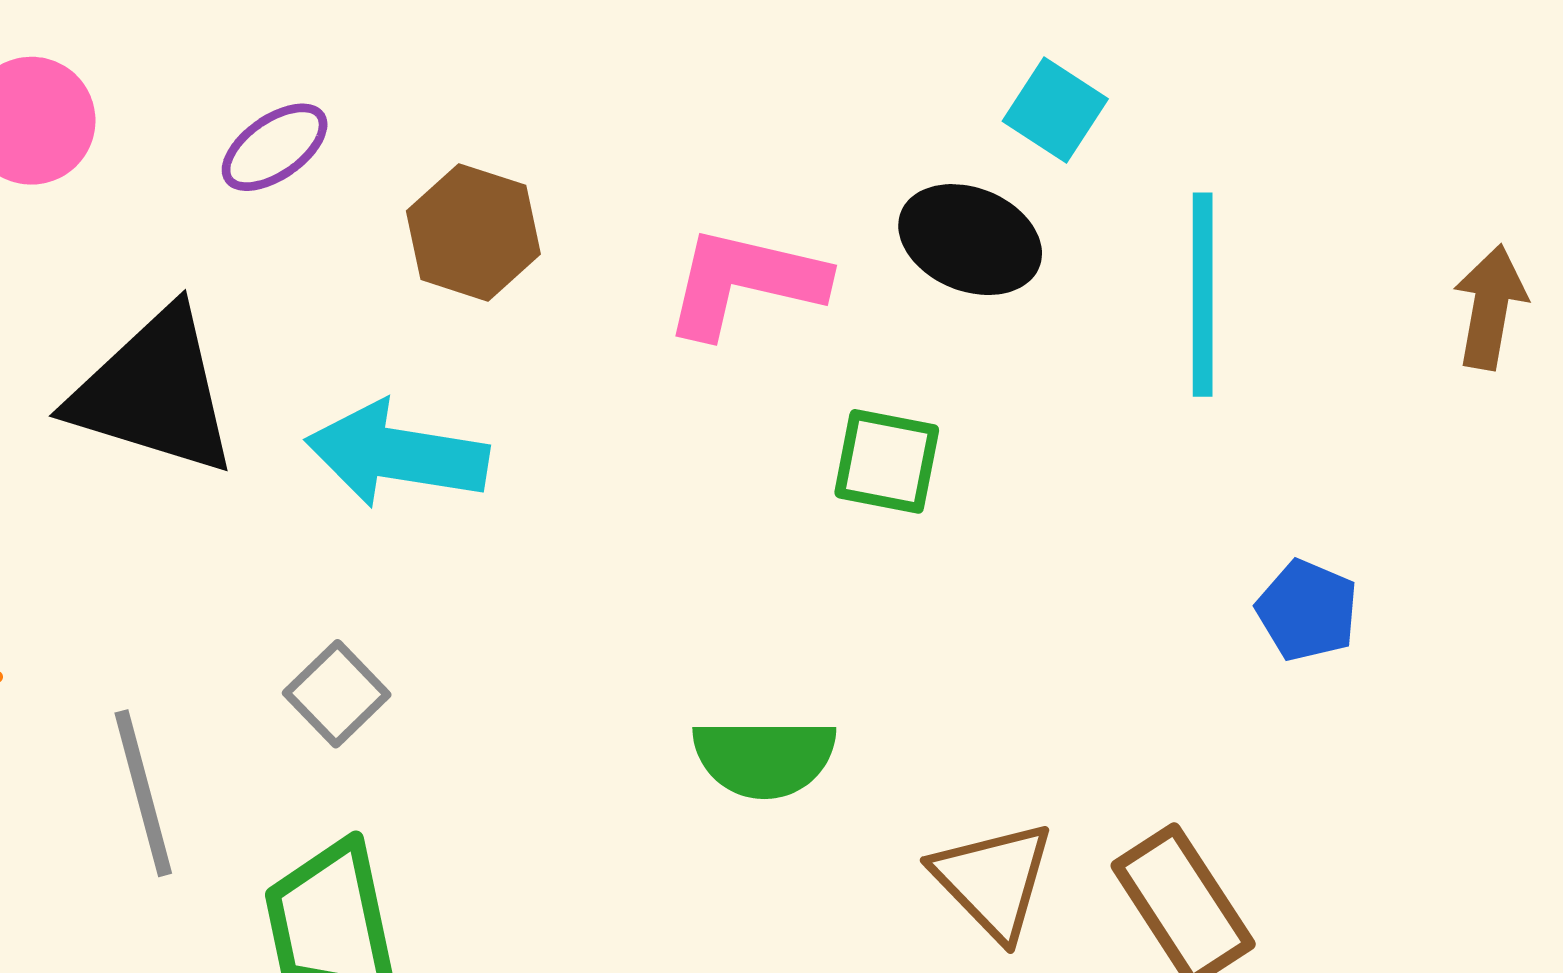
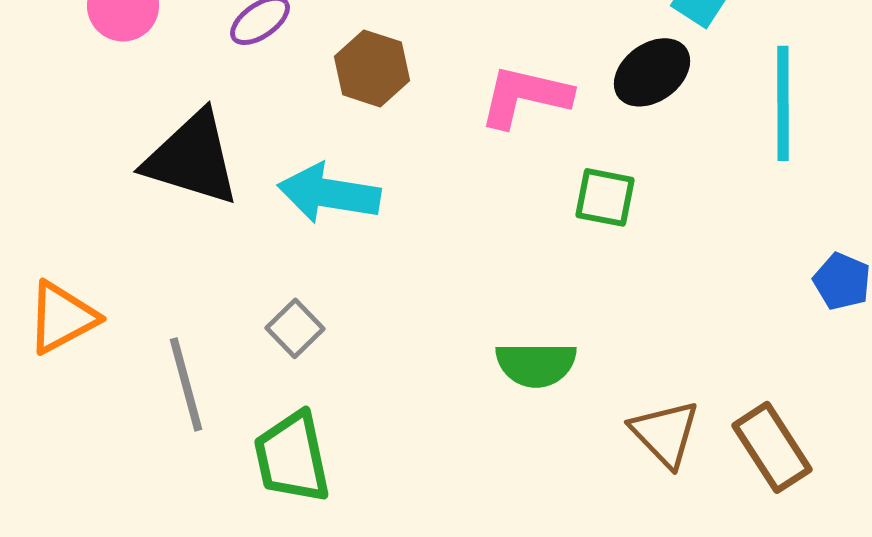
black ellipse: (970, 240) -> (652, 72), turned -58

